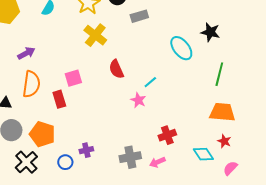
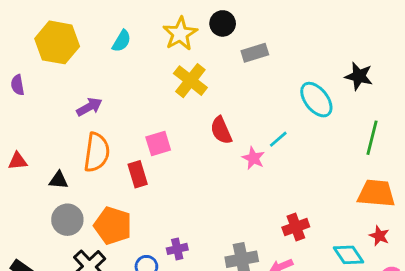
cyan line: (150, 82) -> (278, 139), moved
pink star: (138, 100) -> (253, 158), moved

